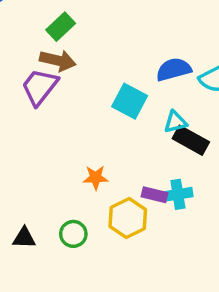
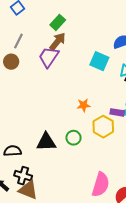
brown arrow: (58, 61) -> (58, 41), turned -60
black triangle: (24, 238) -> (46, 142), size x1.5

